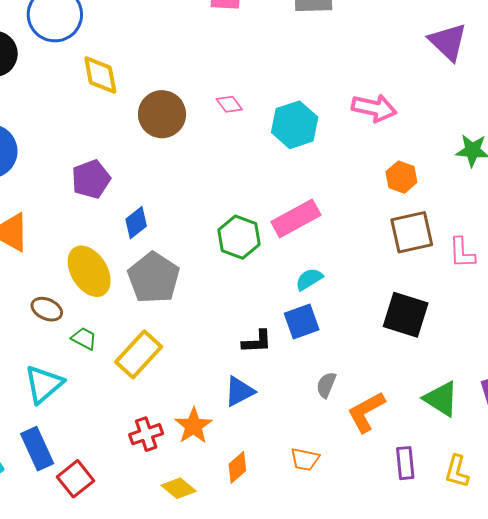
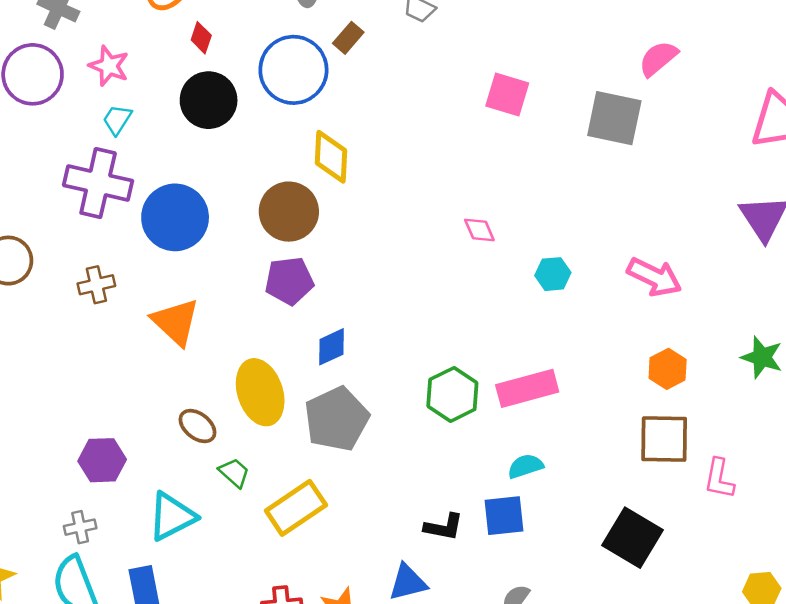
brown circle: (162, 114) -> (289, 212), moved
cyan hexagon: (295, 125) -> (553, 274), size x0.6

